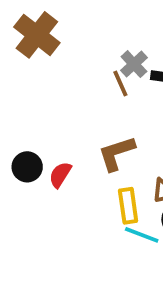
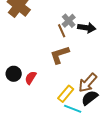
brown L-shape: (116, 153) -> (60, 55), moved
yellow rectangle: (128, 206) -> (66, 94), turned 48

